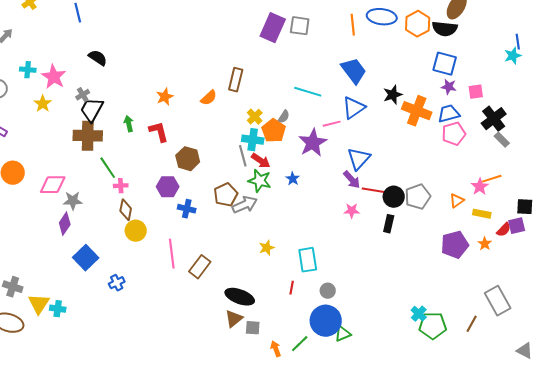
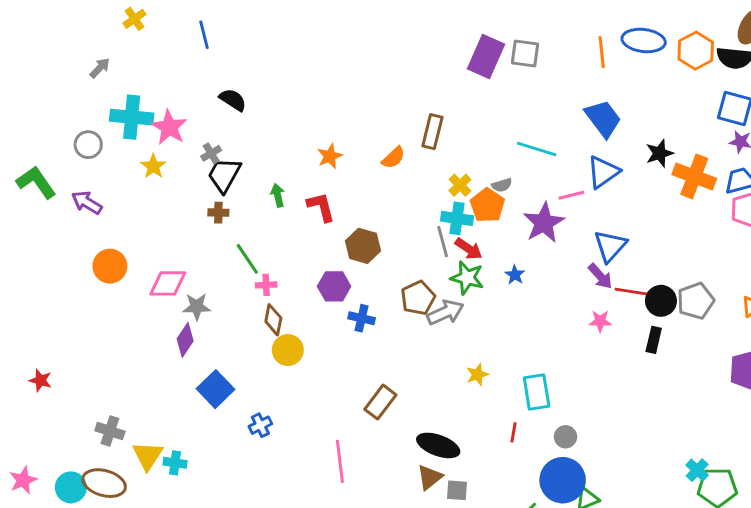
cyan cross: (28, 70) -> (132, 117), size x1.8
gray semicircle: (284, 117) -> (502, 185), turned 40
brown cross: (88, 136) -> (218, 213), size x0.5
pink line: (172, 254) -> (340, 461), moved

